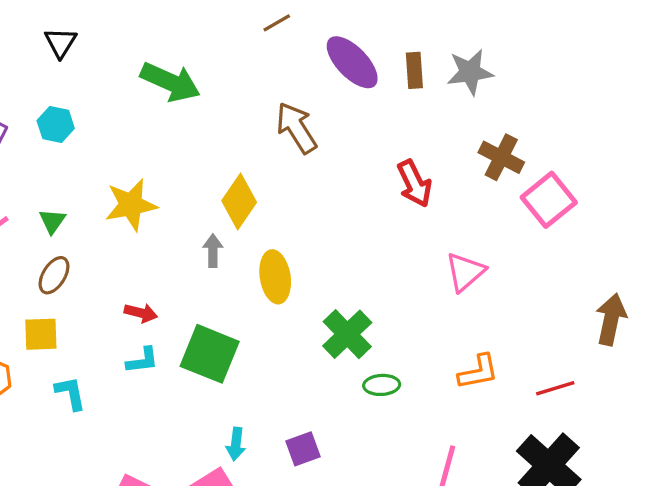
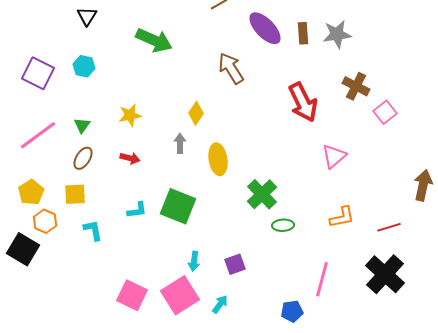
red arrow: (414, 183) -> (303, 102), size x1.4
pink square: (549, 200) -> (385, 112), size x0.7
yellow diamond: (239, 201) -> (196, 113), size x0.7
yellow star: (131, 205) -> (130, 115), size x0.7
red arrow: (141, 313) -> (130, 158), moved

